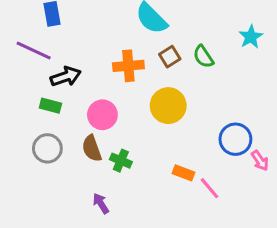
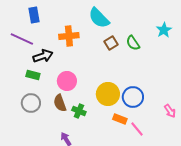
orange cross: (128, 66) -> (69, 36), moved
yellow circle: (168, 106) -> (108, 94), moved
blue circle: (235, 139) -> (133, 97), moved

